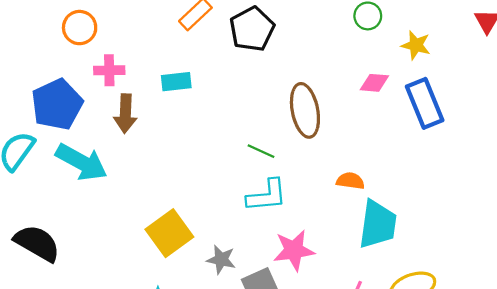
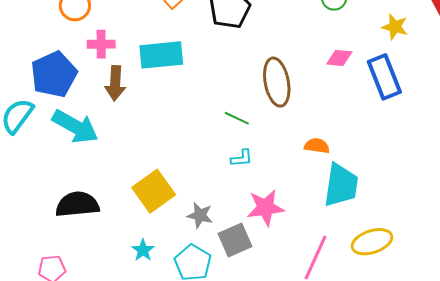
yellow star: (416, 45) -> (395, 27), moved
cyan rectangle: (176, 82) -> (161, 55), size x1.6
cyan L-shape: (267, 195) -> (242, 158), size x0.6
black semicircle: (37, 243) -> (77, 204), moved, turned -36

